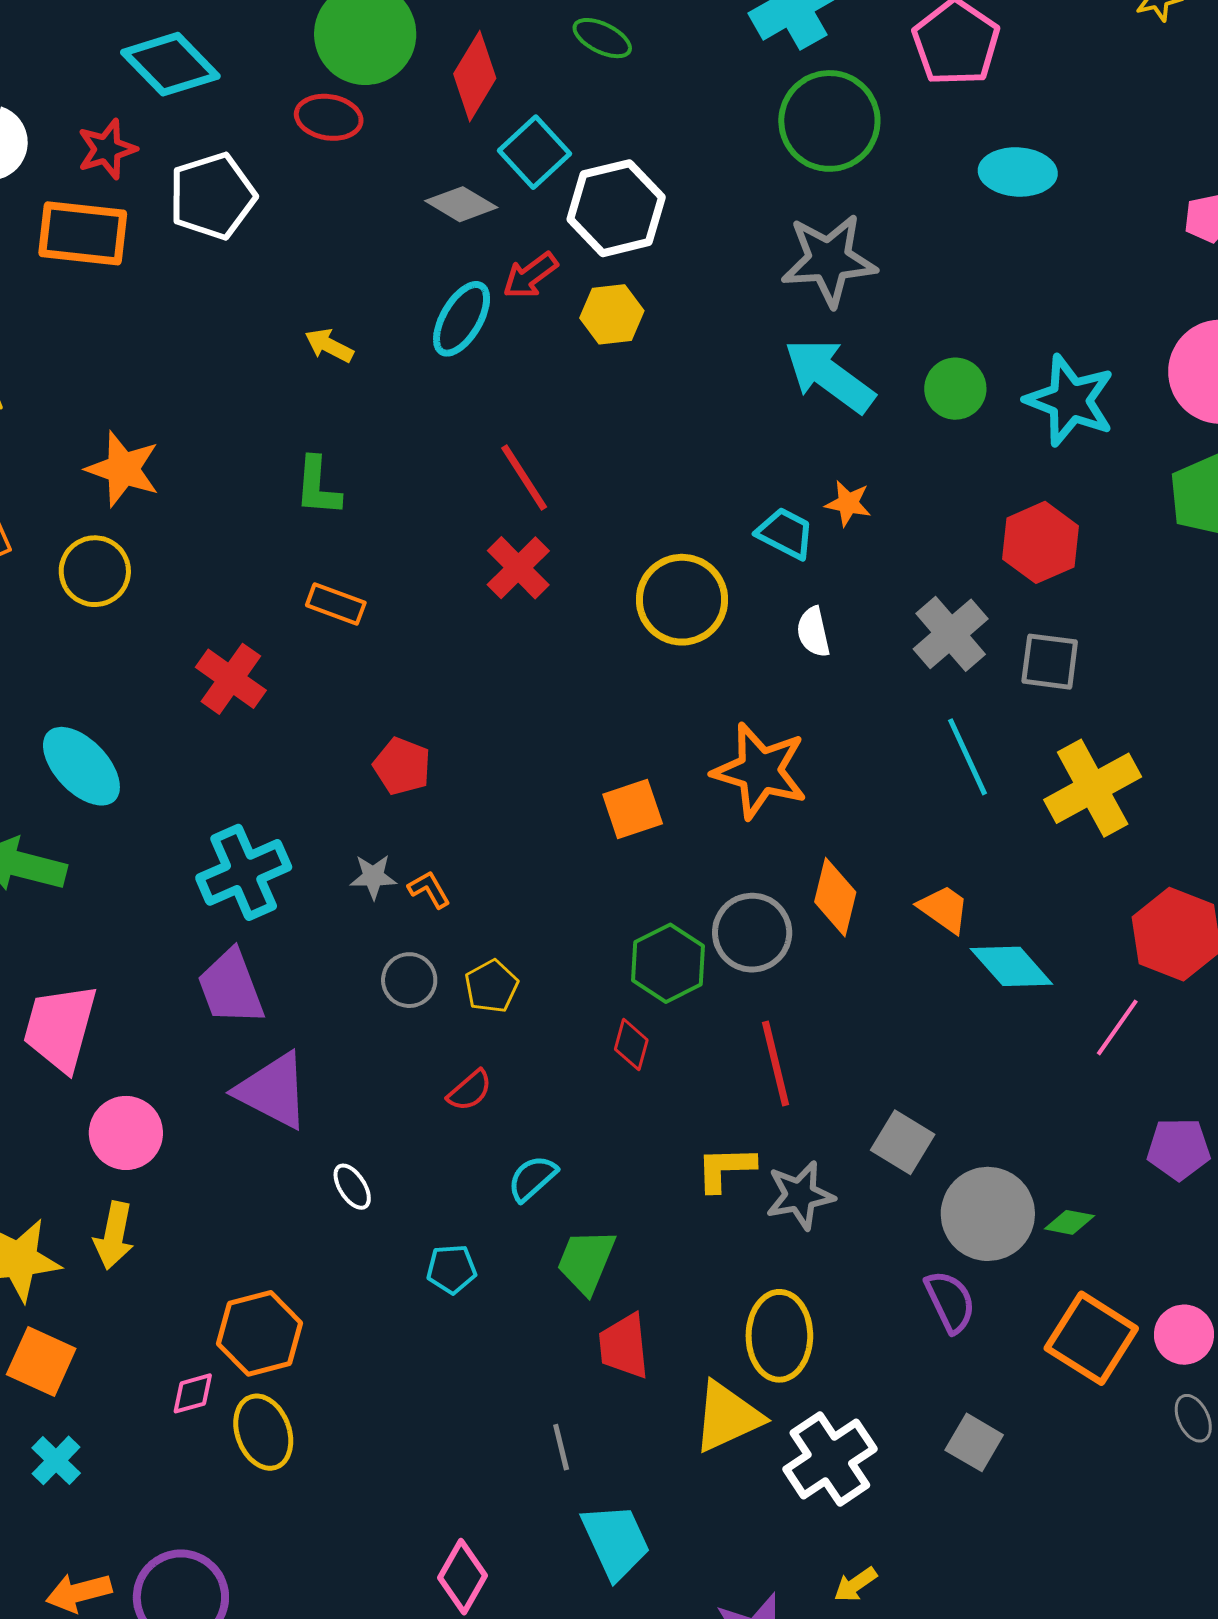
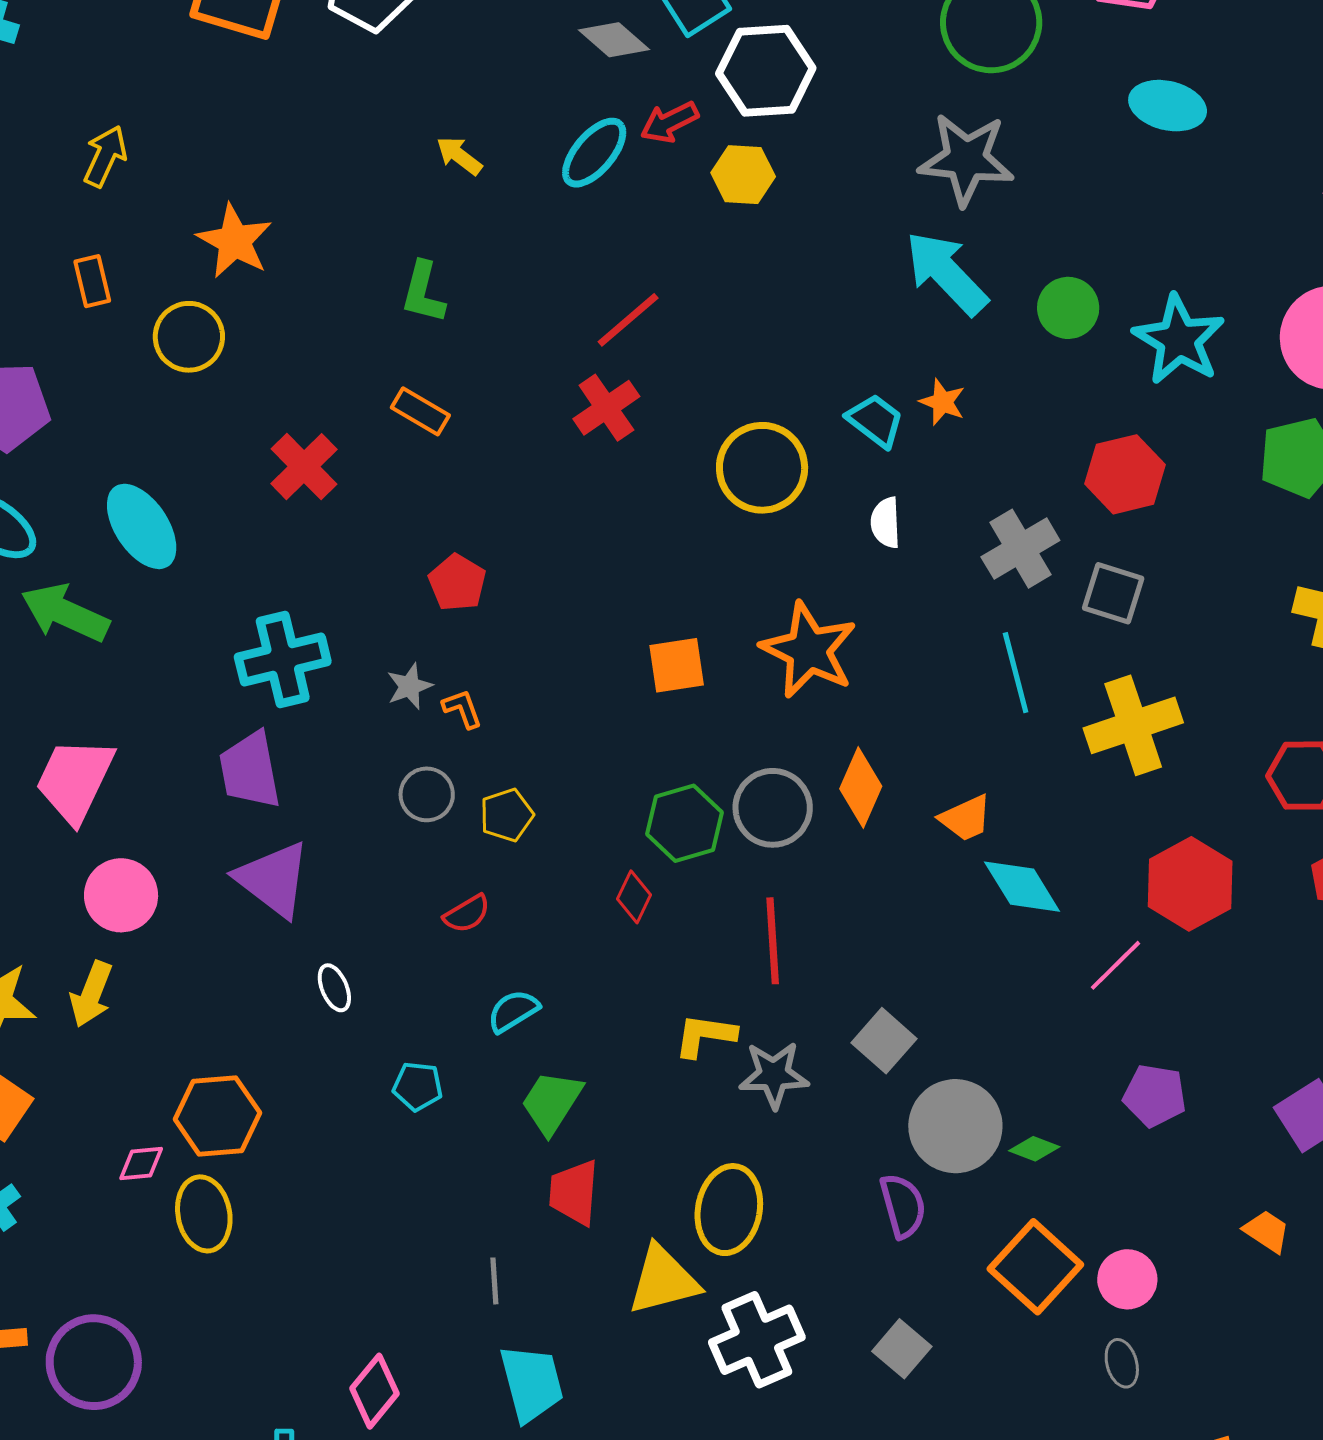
red line: (524, 478) -> (628, 320), turned 72
gray star: (373, 877) -> (409, 686), turned -30
orange trapezoid: (944, 909) -> (966, 818), turned 110

